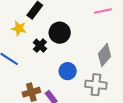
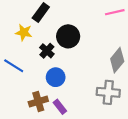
blue circle: (68, 71) -> (56, 77), moved

